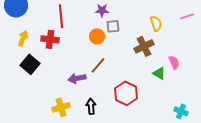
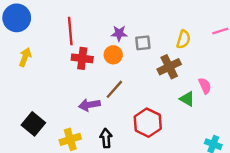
purple star: (102, 10) -> (119, 33), moved
yellow semicircle: (156, 23) -> (183, 39), turned 35
gray square: (113, 26) -> (143, 43), moved
red cross: (50, 39) -> (82, 58), moved
black square: (30, 64) -> (33, 124), moved

